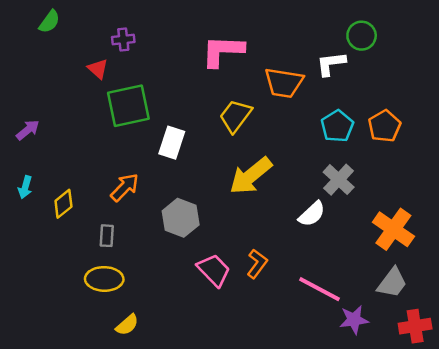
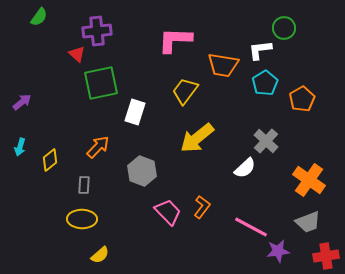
purple cross: (123, 39) -> (97, 31), size x1.6
cyan pentagon: (337, 126) -> (265, 83), moved
gray trapezoid: (392, 283) -> (308, 222), turned 32

